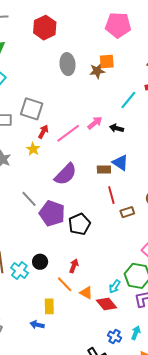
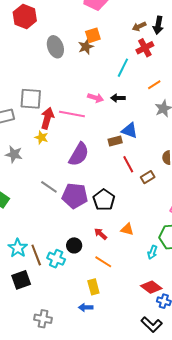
pink arrow: (95, 123) -> (96, 98), turned 70
red arrow: (43, 132) -> (47, 118), size x1.5
pink line: (68, 133) -> (72, 114), turned 60
red arrow: (74, 266) -> (101, 234), moved, turned -56
orange triangle: (86, 293) -> (127, 229), moved
red diamond: (107, 304) -> (151, 287), moved

